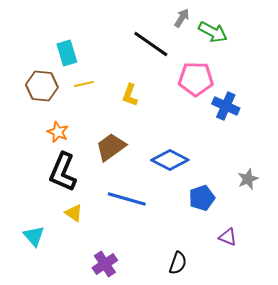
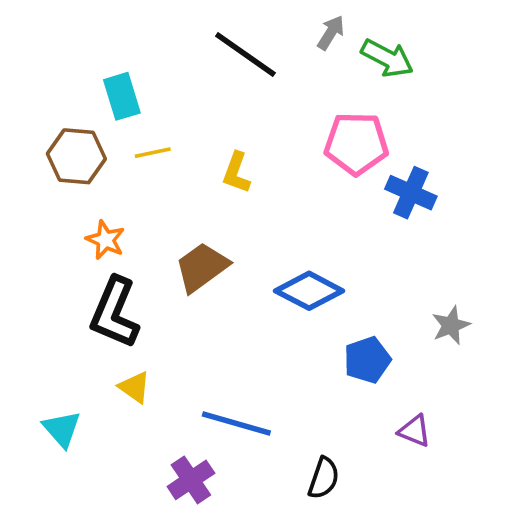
black line: (151, 44) -> (245, 54), moved
blue line: (127, 199) -> (236, 424), moved

